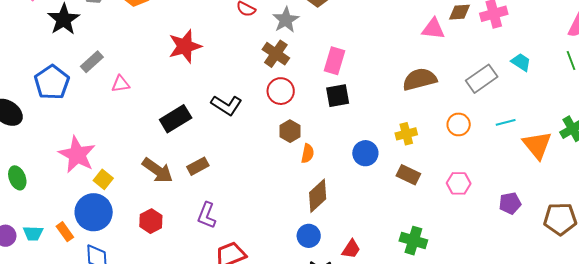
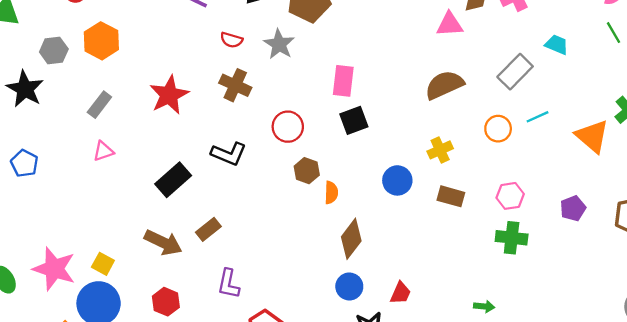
brown cross: (276, 54) -> (235, 85), moved
gray rectangle: (92, 62) -> (99, 105), moved
blue pentagon: (52, 82) -> (24, 163), size x0.7
cyan line: (506, 122) -> (537, 117), moved
pink star: (77, 155) -> (54, 269), moved
green cross: (413, 241) -> (512, 238), moved

